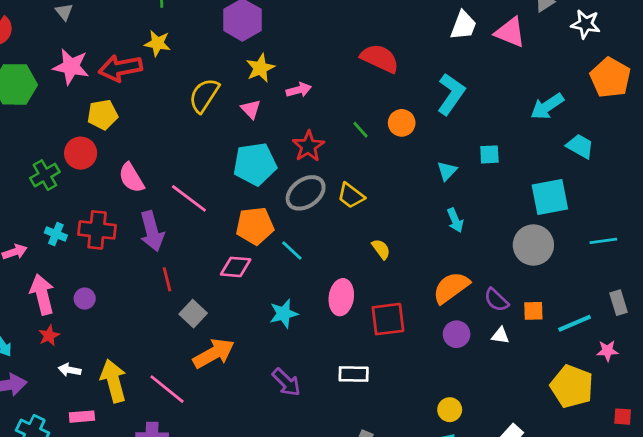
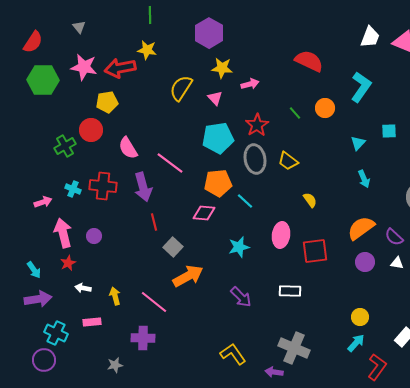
yellow star: (260, 68) -> (222, 68), turned 30
gray ellipse: (306, 193) -> (255, 159), turned -64
yellow arrow: (114, 381) -> (115, 296), size x0.6

